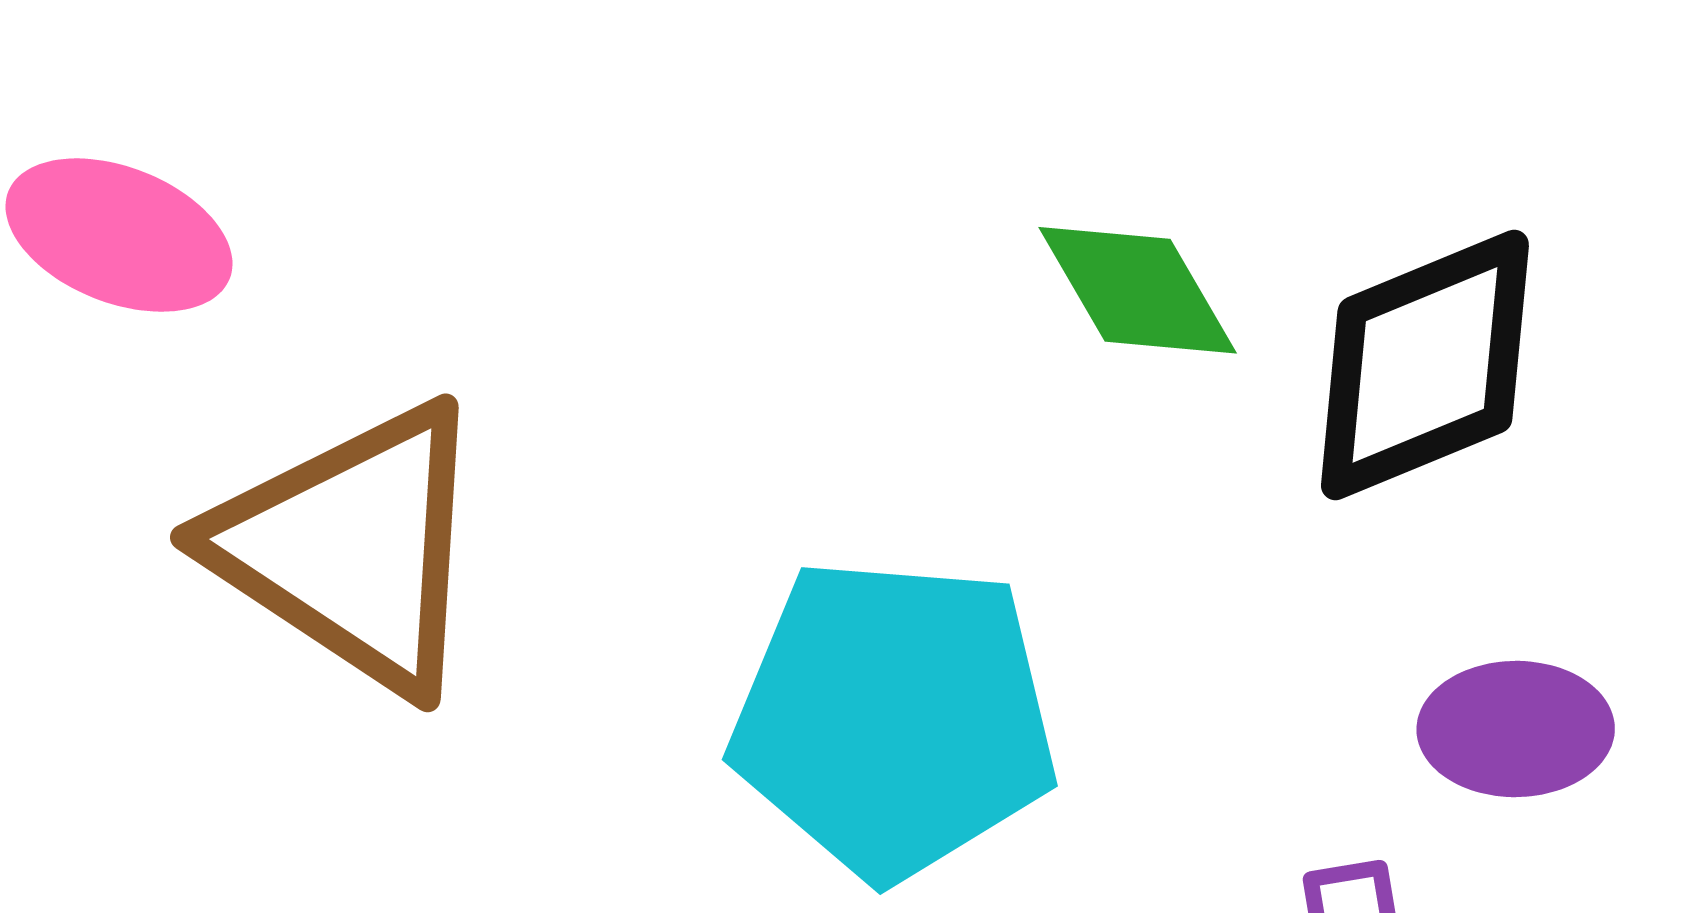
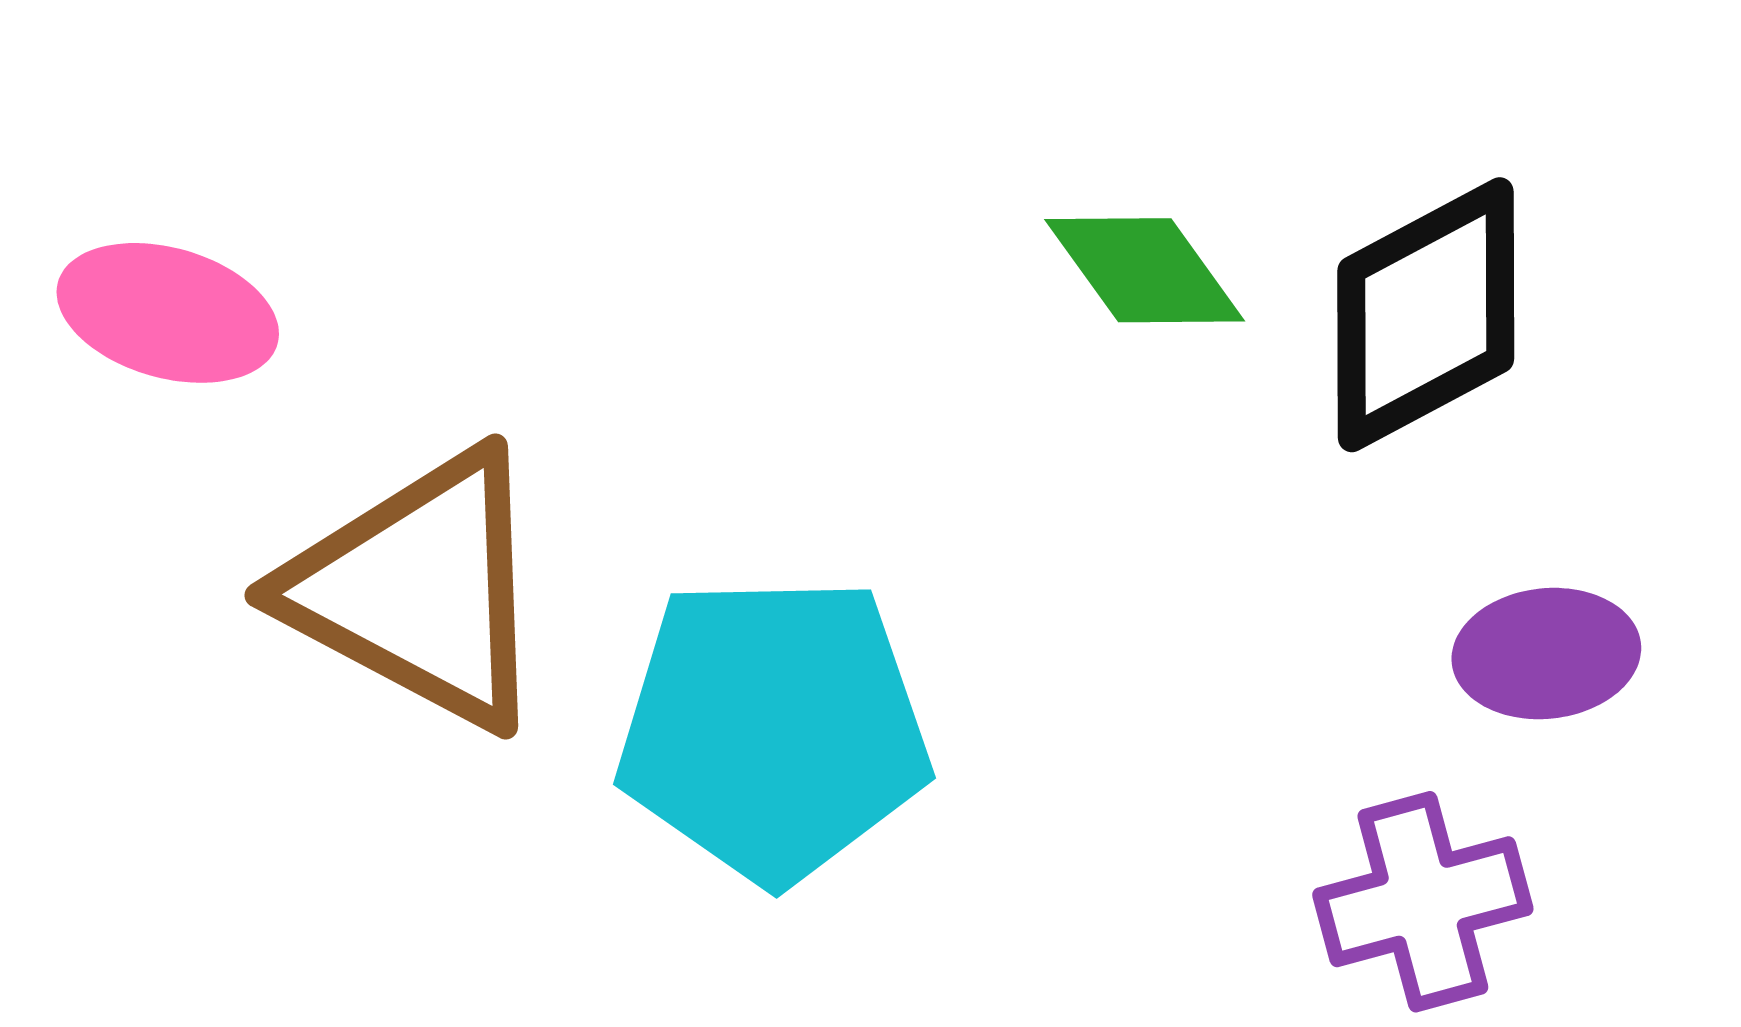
cyan pentagon: (894, 718) -> (773, 729), moved

